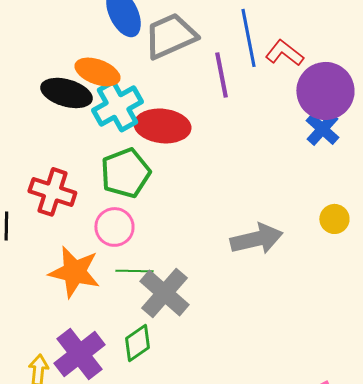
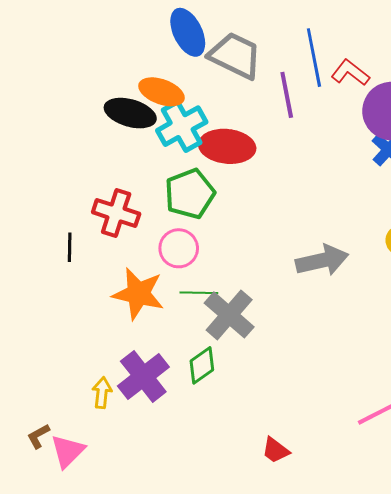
gray trapezoid: (170, 36) -> (235, 56), turned 50

